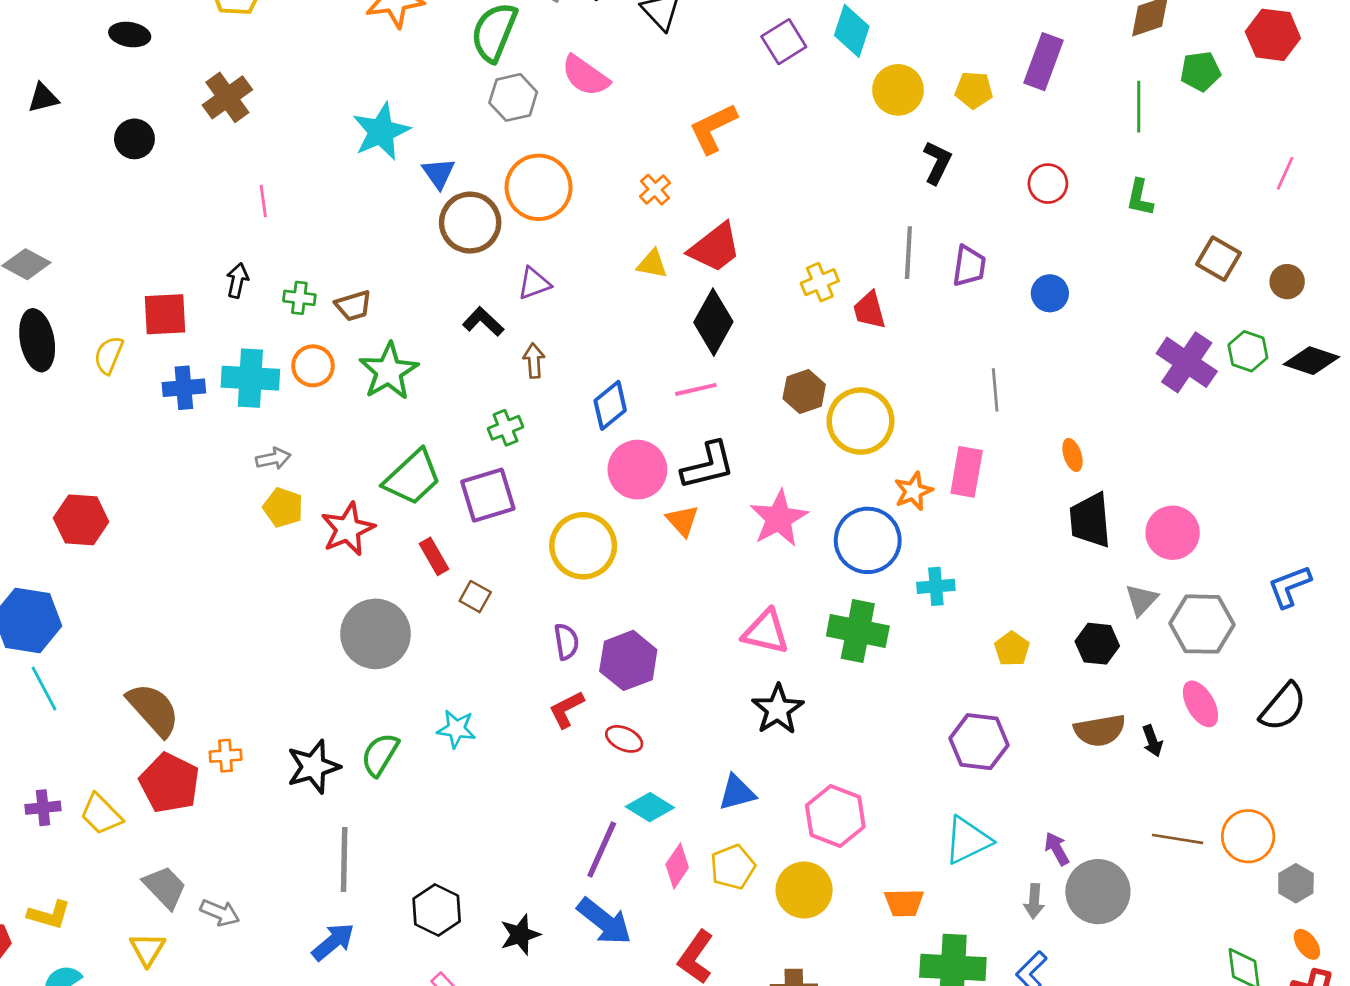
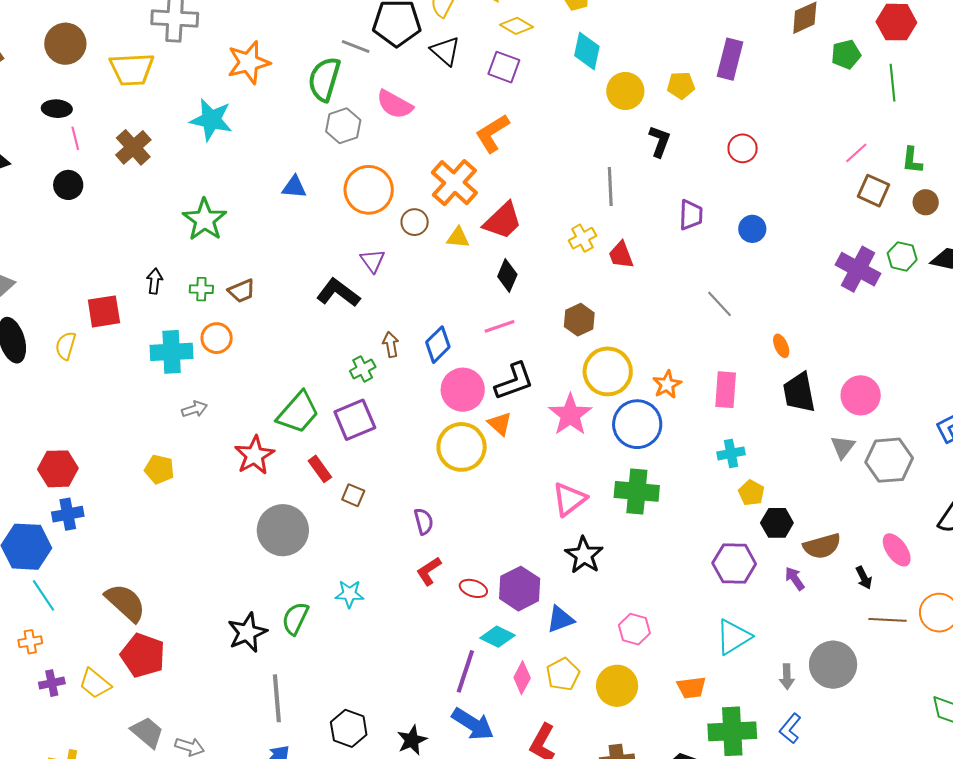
purple square: (784, 42) -> (504, 67), moved, turned -32
green line: (1139, 107) -> (893, 83), moved
cyan star: (381, 131) -> (211, 120), moved, turned -30
blue triangle: (439, 173) -> (294, 187), turned -44
pink line: (1285, 173) -> (856, 153), moved, turned 30
orange cross: (655, 190) -> (454, 183), size x2.0
green L-shape: (1140, 198) -> (912, 160), moved
pink line: (263, 201) -> (75, 138), moved
brown circle: (470, 223) -> (415, 222), moved, size x0.6
gray line: (908, 253) -> (610, 187), moved
purple triangle: (534, 283) -> (373, 261), turned -40
black L-shape: (483, 322) -> (338, 293), size x1.4
black diamond: (713, 322) -> (507, 276), size x0.7
brown arrow: (534, 361) -> (391, 345), moved
green star: (389, 371) -> (205, 220), moved
blue cross: (184, 388) -> (68, 514), moved
gray line: (995, 390) -> (719, 304), turned -32
yellow circle: (860, 421) -> (608, 371), moved
pink rectangle: (967, 472) -> (726, 390), moved
yellow pentagon: (283, 508) -> (159, 469), moved
yellow circle: (583, 546) -> (462, 447), moved
cyan cross: (936, 586) -> (731, 453), moved
pink triangle: (766, 632) -> (569, 499), turned -45
black hexagon: (1097, 644) -> (777, 523), moved
purple hexagon: (628, 660) -> (520, 589), moved
pink ellipse: (1200, 704) -> (897, 550), moved
black arrow: (1152, 741) -> (864, 578), moved
orange cross: (226, 756) -> (30, 642), moved
pink hexagon: (835, 816) -> (634, 629), size x0.7
purple arrow: (1057, 849) -> (795, 579), moved

